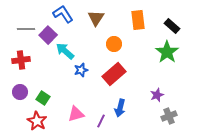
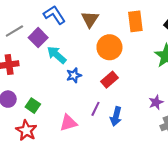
gray line: (26, 29) -> (14, 31), turned -30
orange circle: (114, 44) -> (109, 47), size x1.5
red rectangle: (114, 74) -> (109, 80), size x0.7
purple line: (101, 121) -> (95, 109), moved

